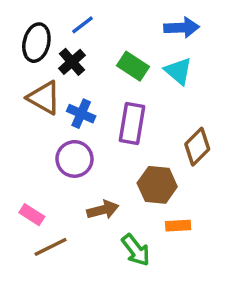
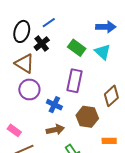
blue cross: (81, 114) -> (54, 105), moved
purple circle: (74, 159) -> (29, 89), moved
orange rectangle: (178, 226) -> (109, 141), moved

